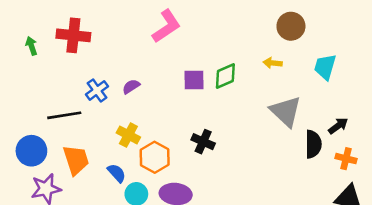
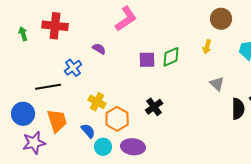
yellow arrow: (273, 63) -> (207, 47), turned -80
purple semicircle: (131, 86) -> (99, 49), moved, turned 64
gray triangle: (286, 111) -> (217, 84), size x0.6
black cross: (203, 142) -> (154, 107), turned 30

